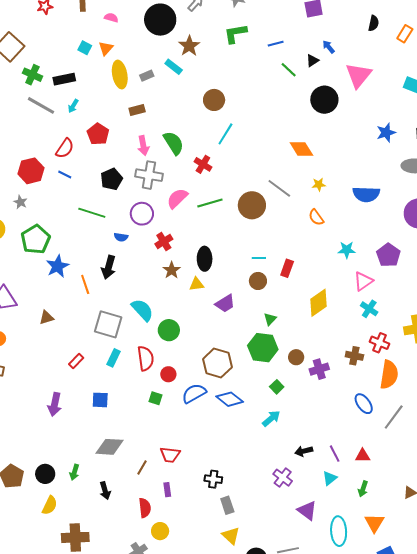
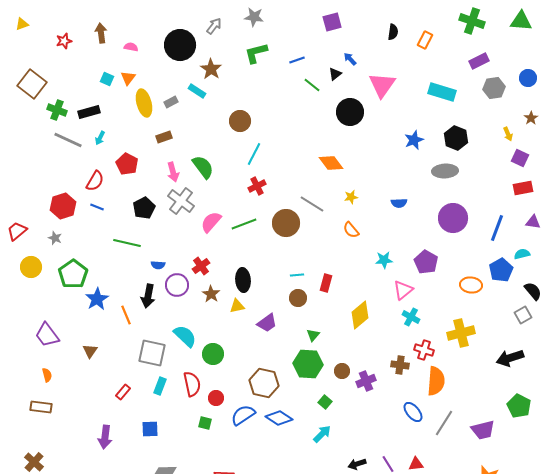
red cross: (203, 164) -> (257, 186), moved, turned 36
gray cross: (149, 175) -> (181, 201), turned 32
blue semicircle: (366, 194) -> (399, 203), size x0.6
purple circle: (142, 214) -> (177, 285), moved
brown triangle: (46, 318) -> (90, 351), turned -35

